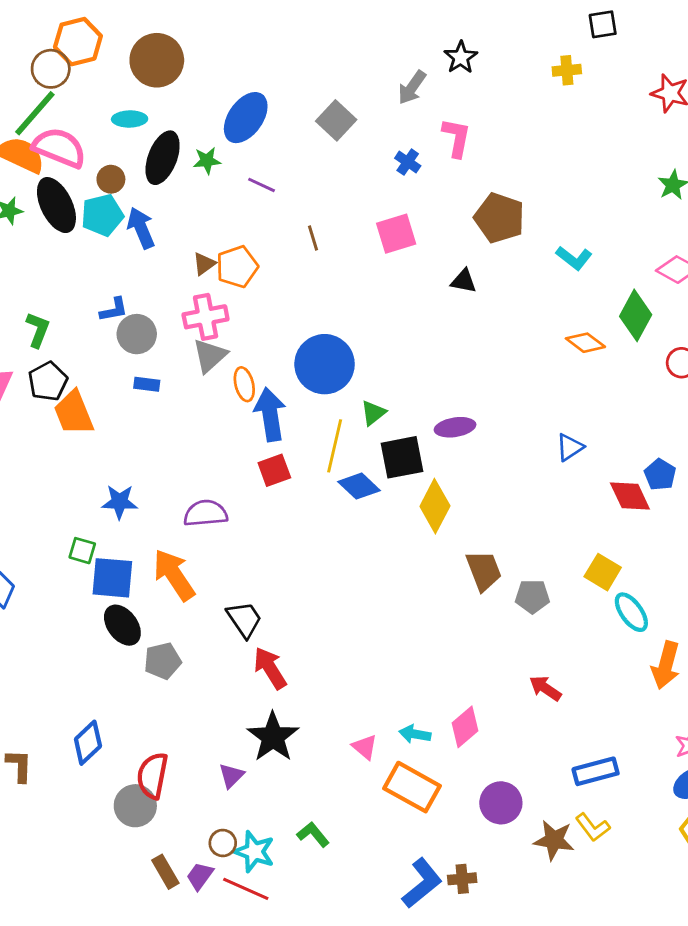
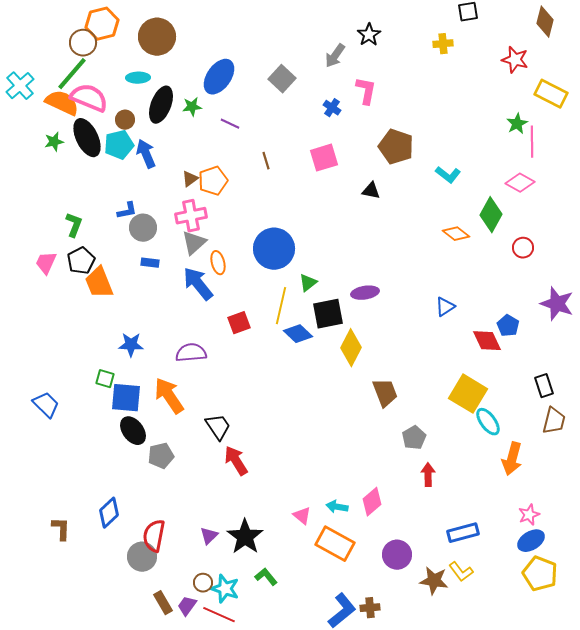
blue arrow: (270, 414) -> (198, 284), moved, turned -30
yellow square: (603, 572) -> (468, 394), size x1.5
gray pentagon: (532, 596) -> (414, 438), moved, turned -30
red arrow: (545, 688) -> (428, 475), turned 55
black star: (273, 737) -> (245, 537), moved

